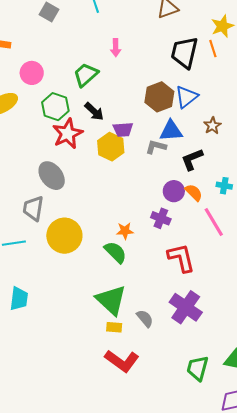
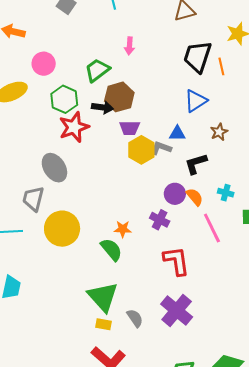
orange line: (213, 49) -> (221, 66), moved
brown hexagon: (159, 97) -> (119, 97), moved
black arrow: (94, 111) -> (102, 107), turned -40
blue triangle: (171, 131) -> (177, 133), size x0.7
yellow hexagon: (111, 147) -> (141, 150), moved

